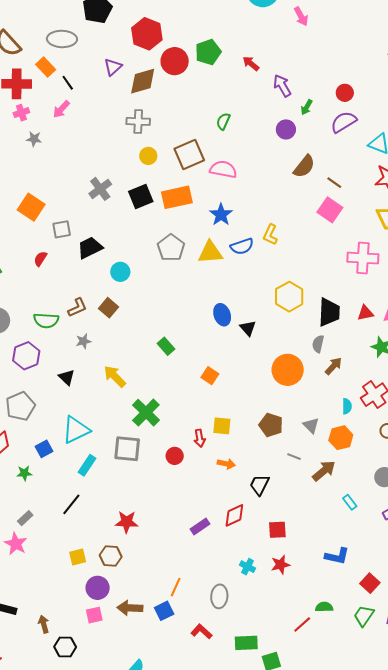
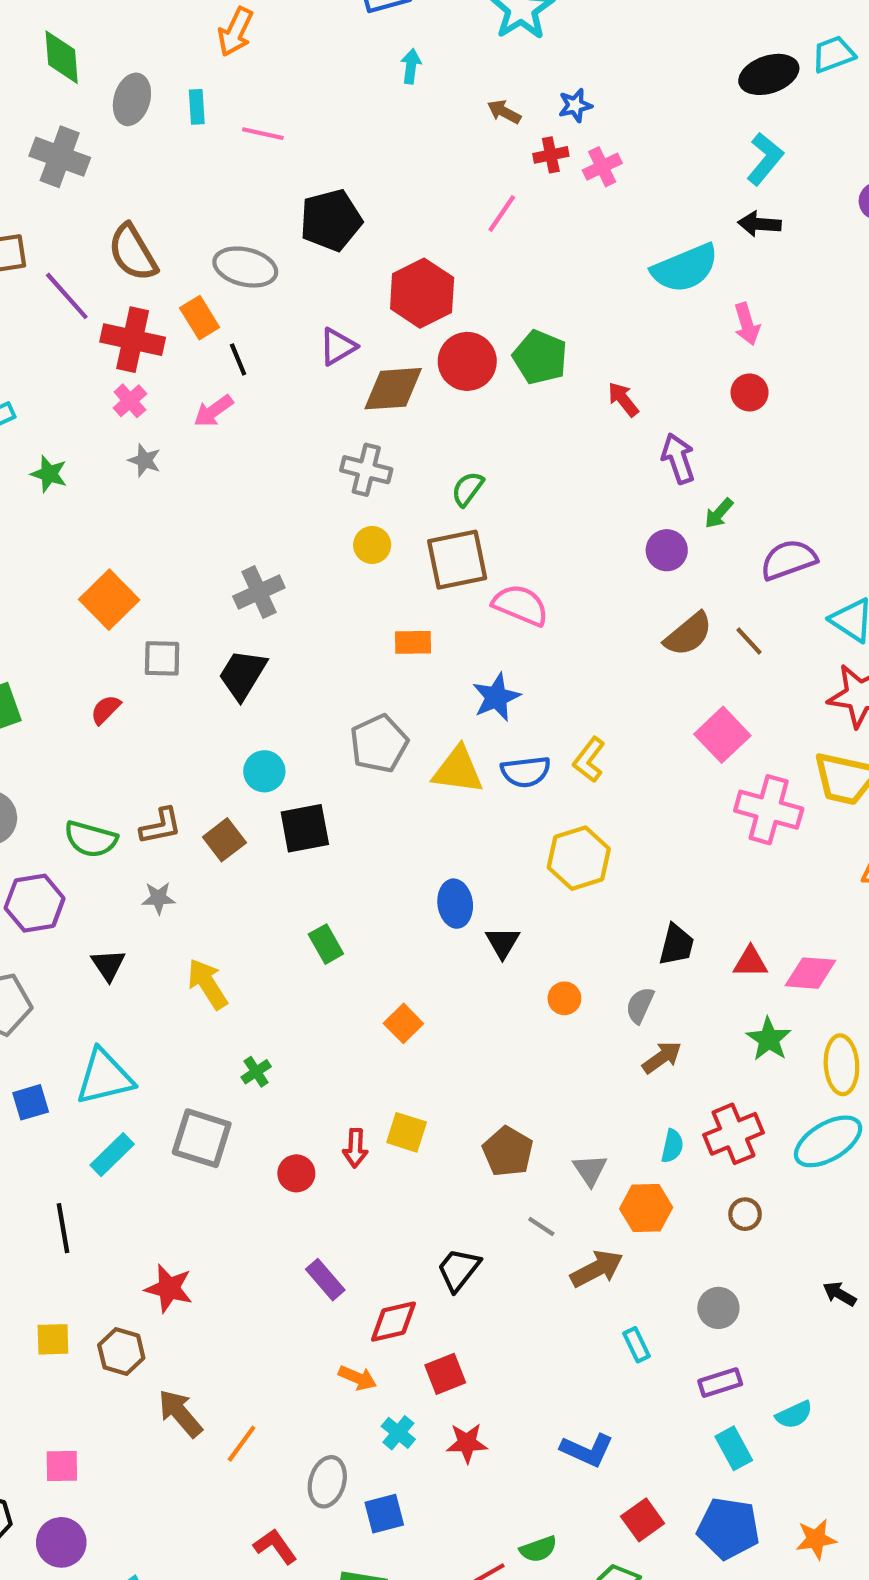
green pentagon: (208, 52) -> (540, 357), turned 30
red circle: (345, 93) -> (750, 392), moved
pink cross: (21, 113) -> (130, 401), turned -35
green semicircle: (223, 121) -> (468, 489), moved
brown line: (334, 183) -> (749, 641), moved
black square: (141, 196) -> (305, 828), moved
orange rectangle: (177, 197) -> (413, 642), size x0.6
black trapezoid: (90, 248) -> (242, 675), moved, turned -44
pink cross: (363, 258) -> (769, 810), moved
yellow hexagon: (289, 297) -> (579, 858), moved
black trapezoid: (329, 312) -> (676, 945), size x0.7
orange circle: (288, 370) -> (564, 998), moved, size x0.5
green cross: (146, 413) -> (256, 1072), size x0.5
orange arrow: (226, 464) -> (358, 1378), moved
black line: (71, 504) -> (63, 1228), turned -60
purple rectangle: (200, 526) -> (325, 1280), moved, turned 72
red square: (277, 530) -> (445, 1374), moved, turned -30
purple circle: (98, 588) -> (61, 1542), moved
green semicircle: (324, 607) -> (538, 1549), turned 150
brown arrow: (130, 608) -> (180, 1413), moved, turned 35
blue square: (164, 611) -> (384, 1514), moved

